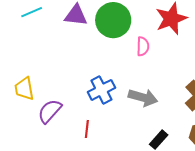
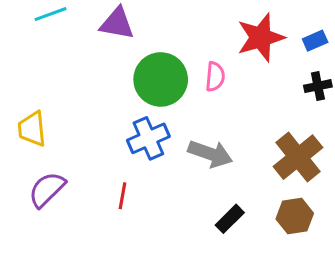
green circle: (113, 20) -> (161, 79), moved
purple semicircle: (50, 111) -> (47, 189), moved

